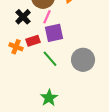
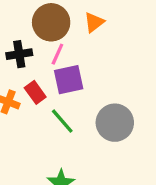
black cross: (23, 17) -> (19, 54), turned 35
red rectangle: (33, 41) -> (35, 92), turned 72

